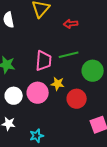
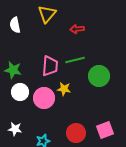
white circle: (14, 96) -> (20, 92), moved
red circle: (77, 99) -> (76, 133), moved

